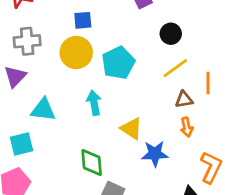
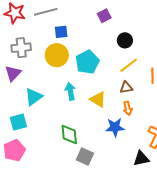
brown triangle: (184, 100) -> (126, 87), moved
cyan triangle: (43, 110) -> (34, 97), turned -42
orange arrow: (187, 127) -> (128, 108), moved
yellow triangle: (131, 129) -> (98, 99), moved

